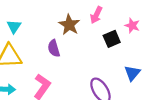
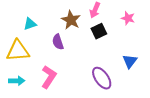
cyan triangle: (14, 27) -> (30, 24), moved, turned 40
black square: (112, 39) -> (99, 31), moved

